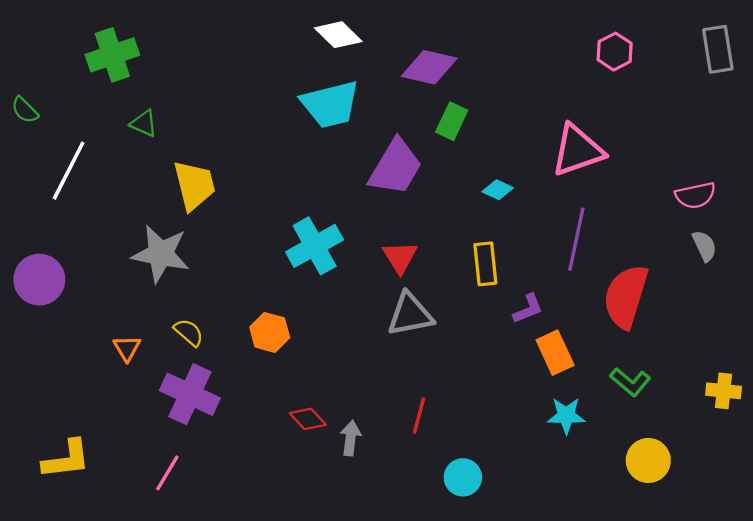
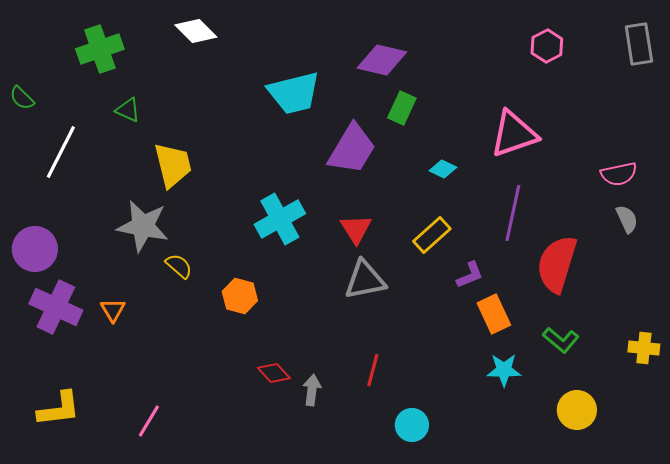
white diamond: (338, 35) -> (196, 31), moved
yellow rectangle: (485, 264) -> (432, 235), turned 54
yellow semicircle: (189, 332) -> (179, 266), moved
purple cross: (190, 394) -> (56, 307), moved

